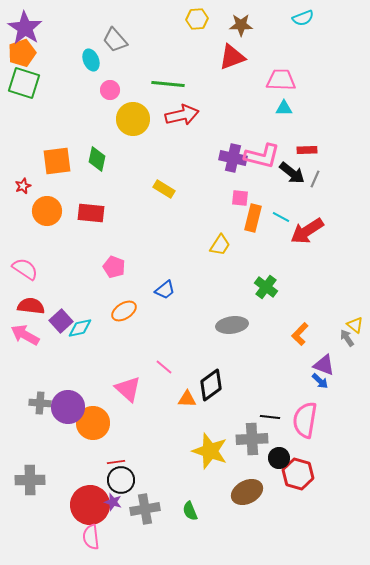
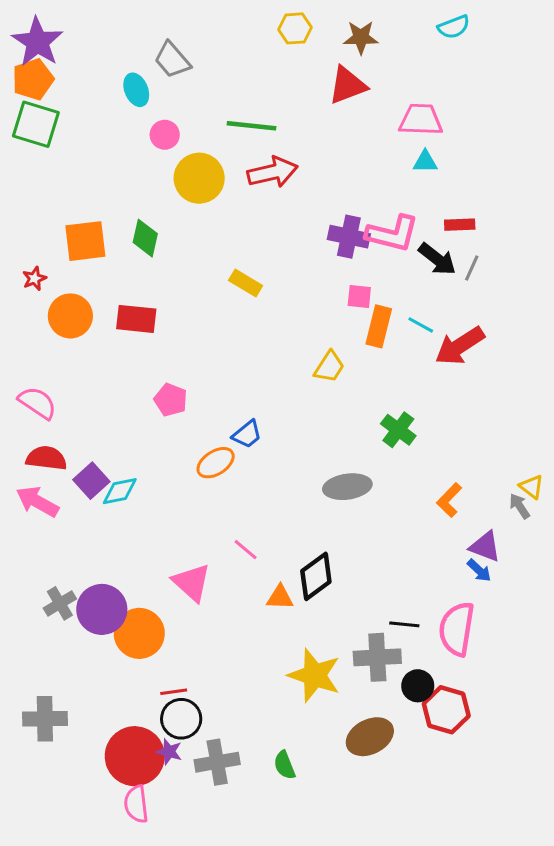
orange ellipse: (124, 311) -> (216, 463), moved
gray cross: (40, 403) -> (60, 603), turned -35

